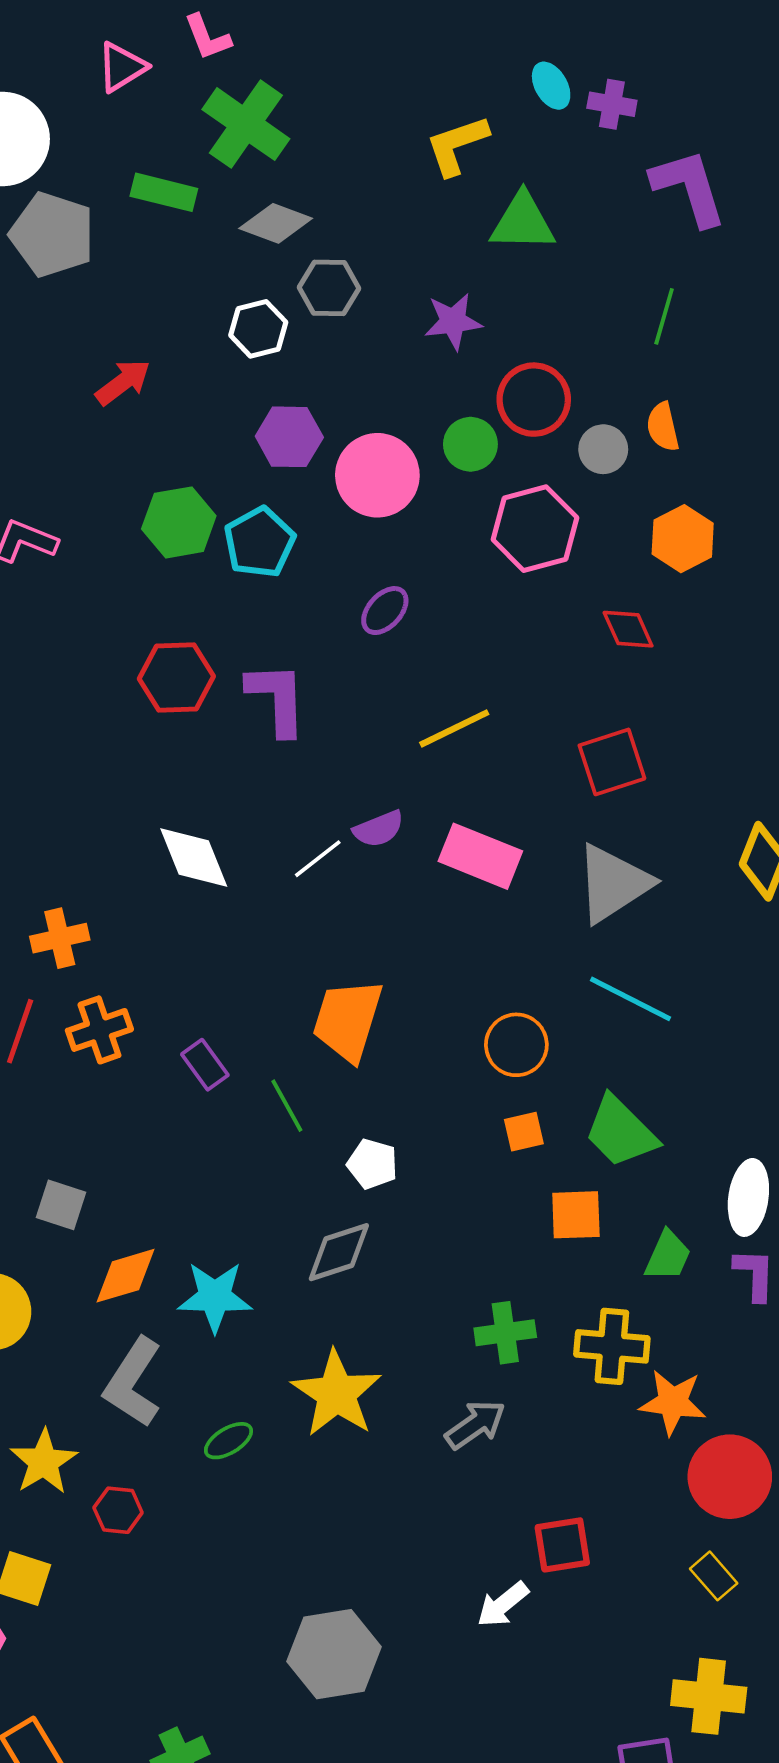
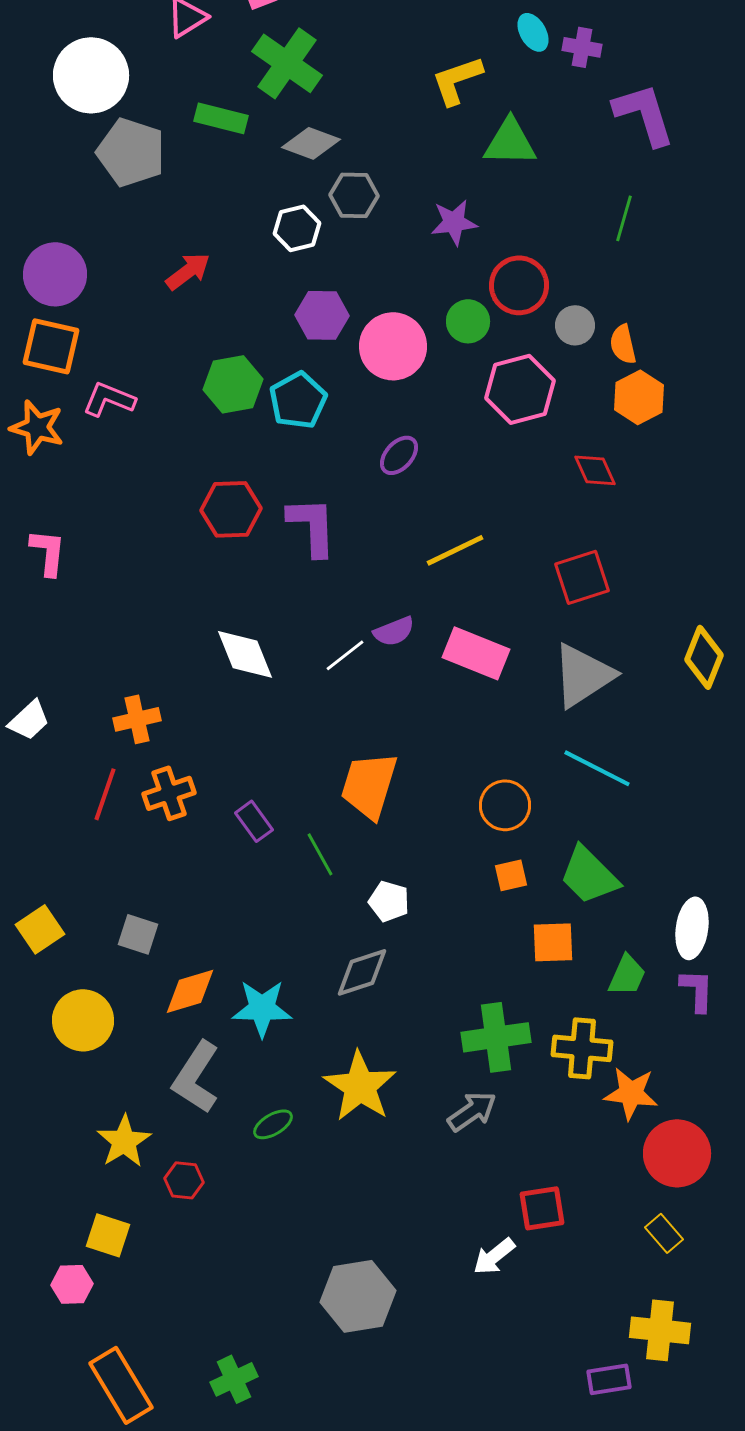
orange semicircle: (663, 427) -> (623, 344), moved
green cross: (505, 1333) -> (496, 1037), size x1.4

